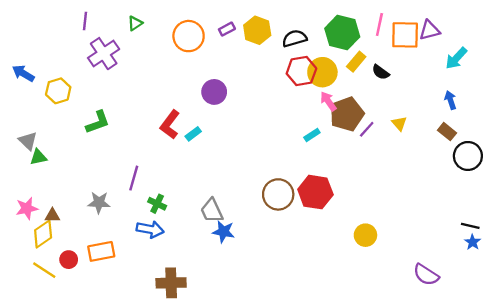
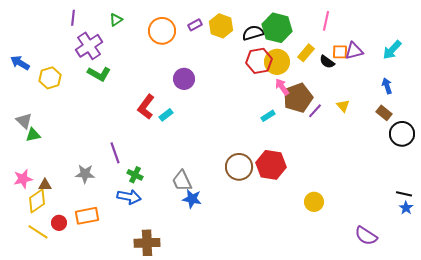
purple triangle: (429, 30) -> (354, 51), moved
green hexagon: (342, 33) -> (277, 28), moved
orange square: (405, 35) -> (340, 52), moved, size x0.6
green L-shape: (98, 122) -> (99, 74), moved, turned 50
purple line: (134, 178) -> (115, 153), turned -35

